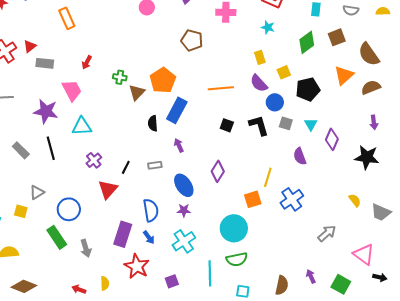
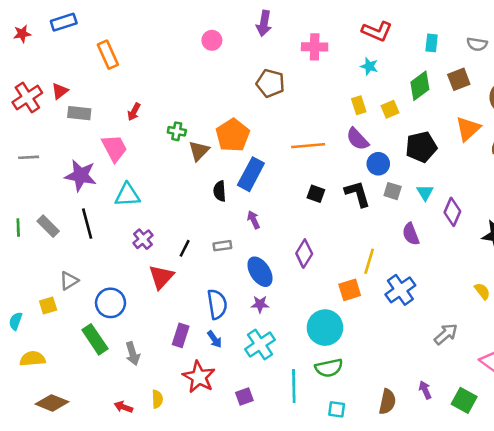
yellow square: (284, 72) -> (390, 109), moved
yellow square: (21, 211) -> (48, 305), turned -32
purple rectangle: (123, 234) -> (181, 335), size x0.7

